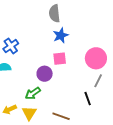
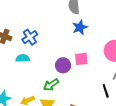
pink square: (60, 59) -> (81, 59), moved

